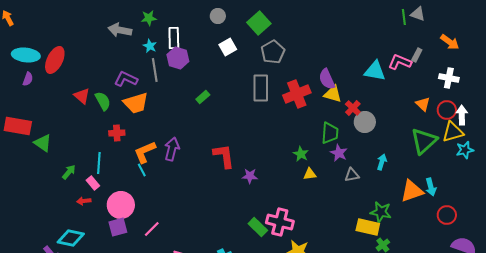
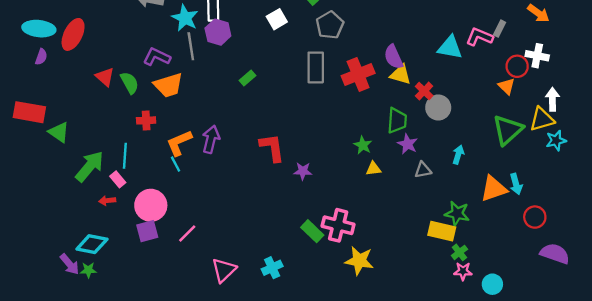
cyan star: (150, 46) -> (185, 18), size x1.6
red circle: (447, 110) -> (517, 66), moved
green arrow: (69, 172) -> (90, 166), size x1.8

